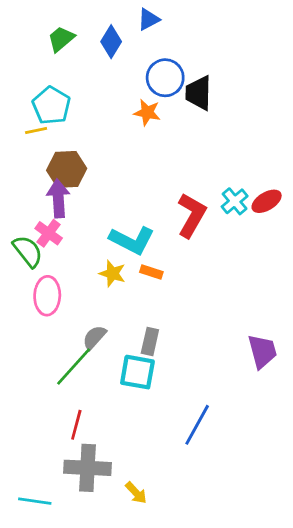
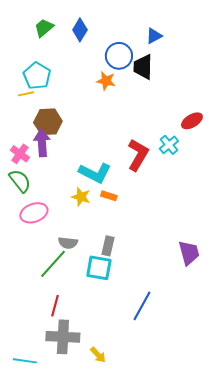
blue triangle: (149, 19) -> (154, 36), moved
red ellipse: (267, 201) -> (192, 121), moved
pink cross: (49, 233) -> (20, 154), moved
pink ellipse: (47, 296) -> (34, 213), turned 68
gray semicircle: (94, 337) -> (68, 243), turned -126

